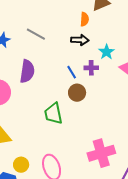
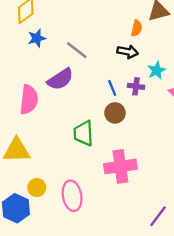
gray line: (36, 34) -> (77, 50), moved
purple semicircle: (27, 71) -> (60, 79), turned 40
pink cross: (101, 153) -> (120, 166), moved

